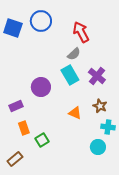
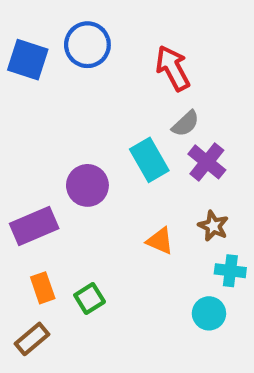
gray semicircle: (74, 54) -> (186, 124), moved
purple rectangle: (16, 106) -> (34, 226), size x1.5
orange rectangle: (24, 128) -> (43, 288), moved

